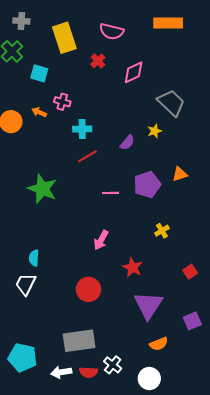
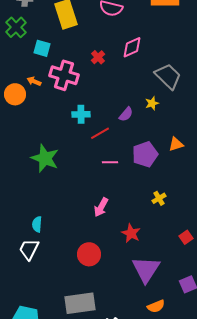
red cross: (98, 61) -> (98, 57), moved
pink cross: (62, 102) -> (64, 75), size x1.8
orange arrow: (39, 112) -> (34, 81), moved
cyan cross: (82, 129) -> (81, 114), moved
red line: (87, 156) -> (100, 133), moved

